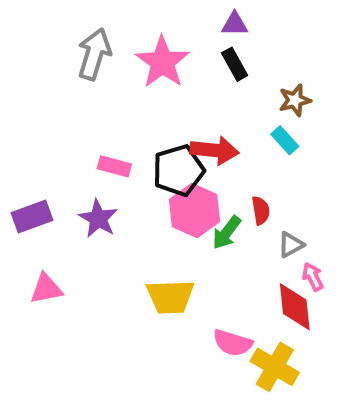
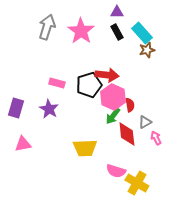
cyan rectangle: (285, 140) -> (142, 33), moved, size x1.5
pink hexagon: (195, 211) -> (113, 97), moved
purple rectangle: (32, 217) -> (16, 108), turned -54
red diamond: (295, 307) -> (127, 134), moved

